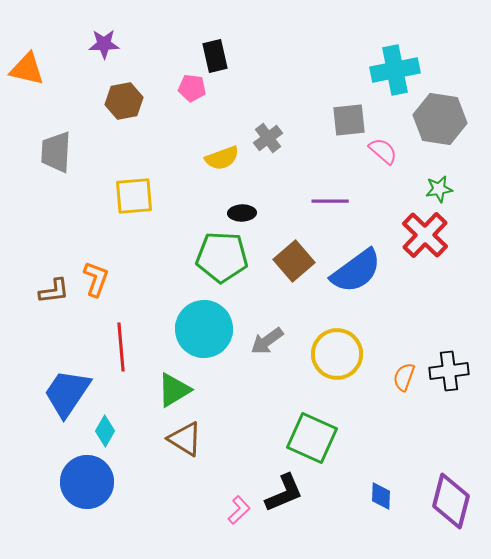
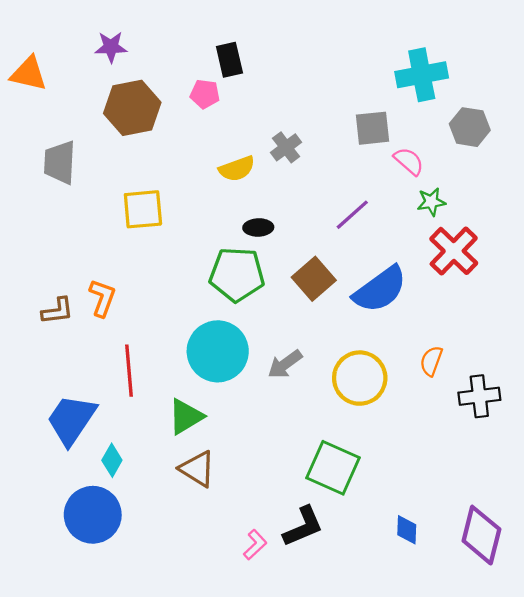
brown hexagon: (124, 101) -> (132, 108), size x1.4
gray hexagon: (440, 119) -> (470, 127), size x0.7
green star: (439, 189) -> (431, 202), moved
purple line: (330, 201) -> (352, 215), turned -42
orange semicircle: (404, 377) -> (431, 361), moved

